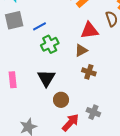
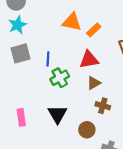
blue line: (39, 26) -> (48, 59), turned -56
red triangle: (89, 30) -> (89, 60), moved
brown circle: (61, 100) -> (87, 130), moved

